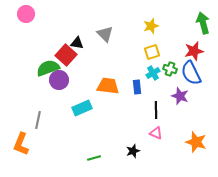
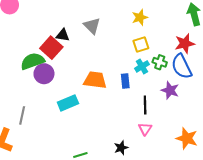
pink triangle: (156, 133) -> (145, 129), turned 40

